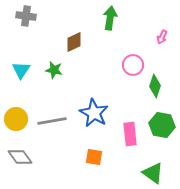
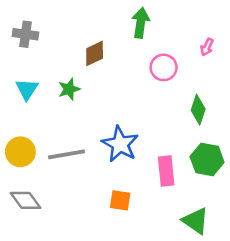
gray cross: (26, 16) -> (26, 34), moved
pink circle: (133, 65) -> (164, 67), moved
green star: (54, 70) -> (69, 89), turned -30

